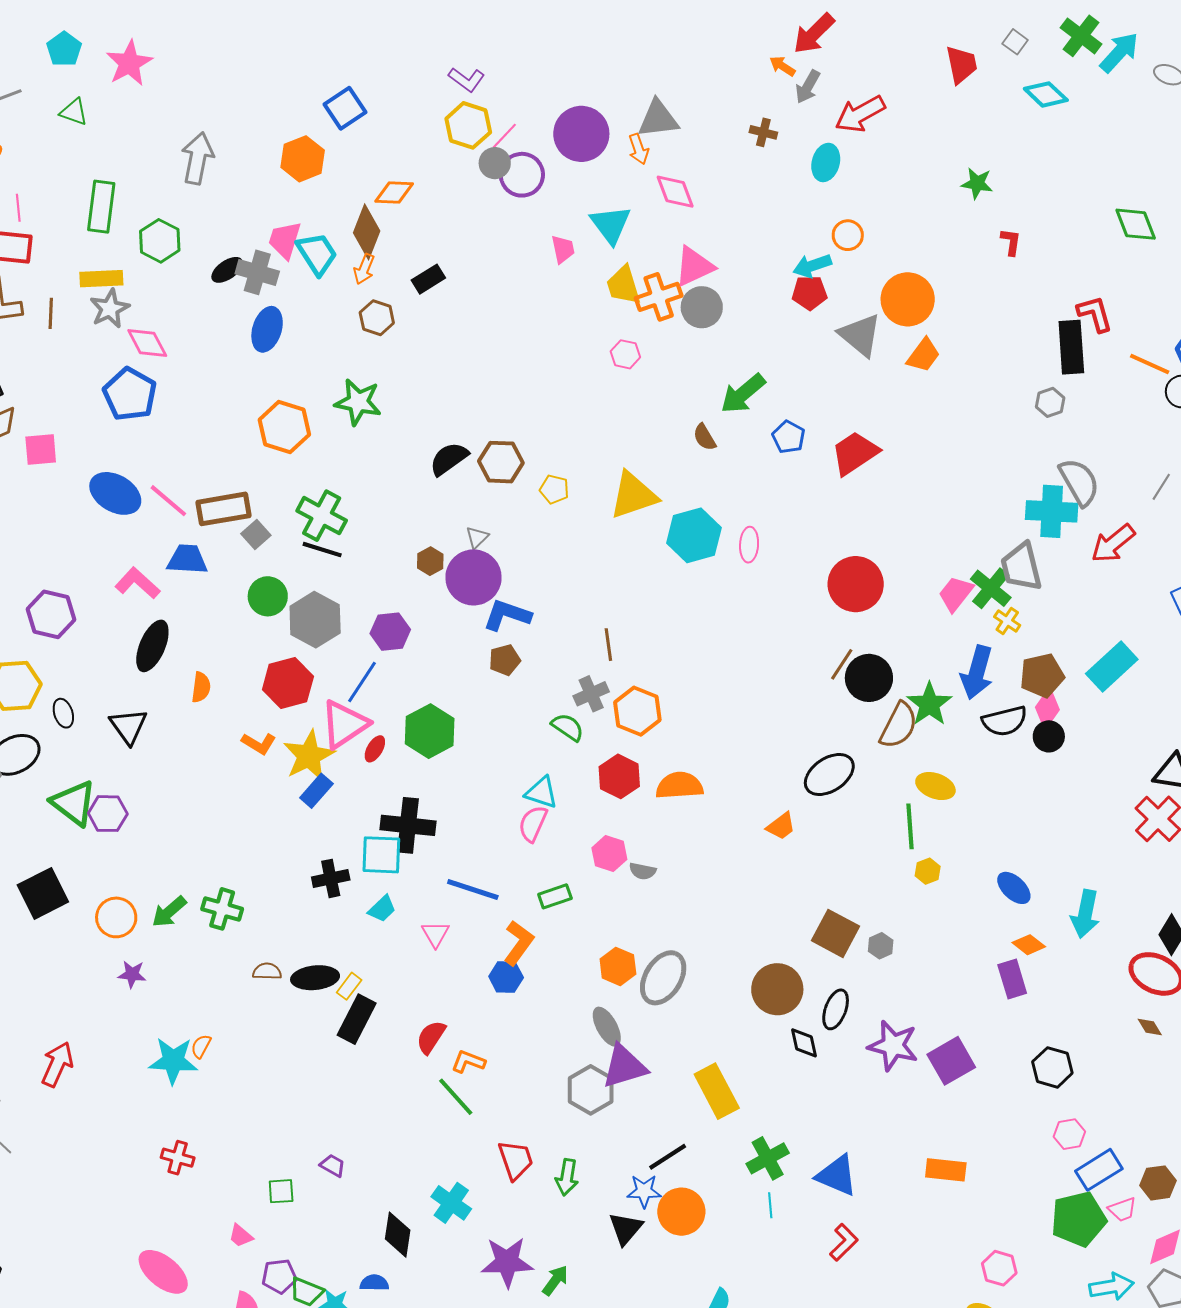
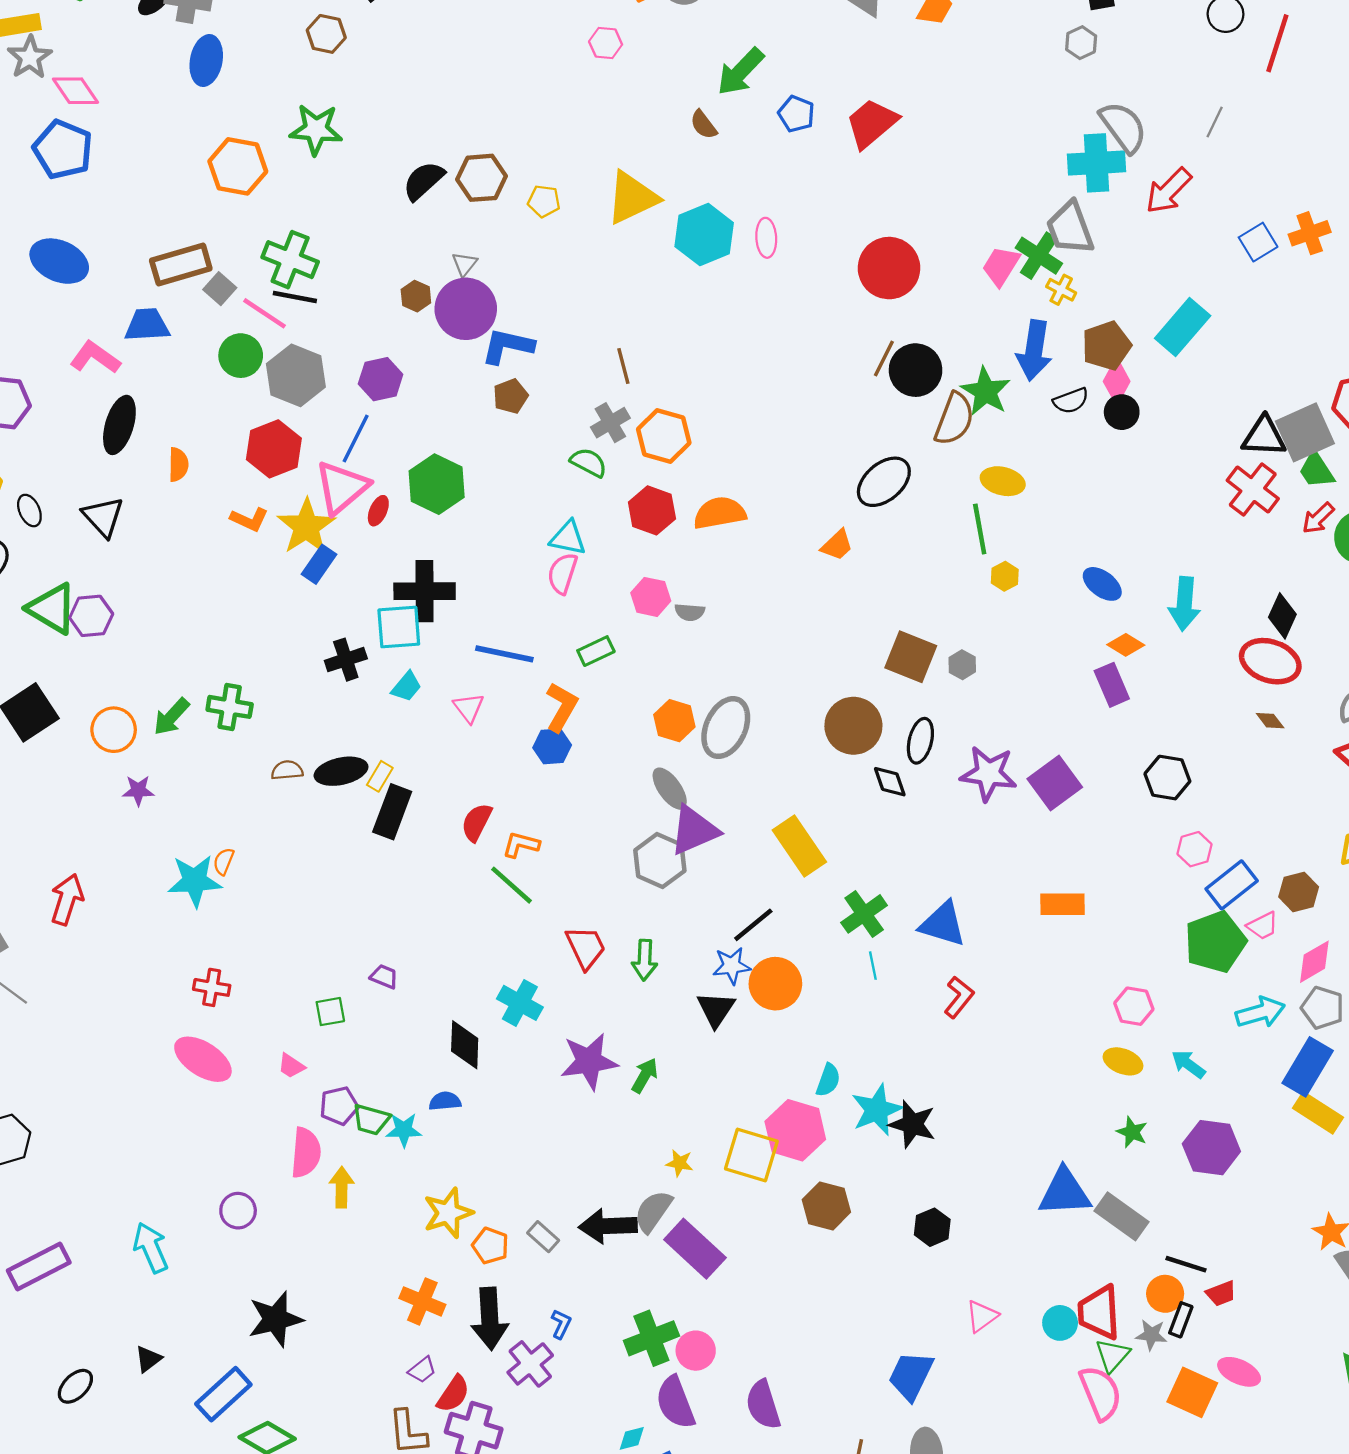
pink line: (168, 501) -> (264, 313), moved
black semicircle: (1005, 721) -> (1071, 401), size x0.7
pink ellipse: (163, 1272) -> (203, 1059), moved

